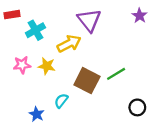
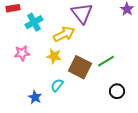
yellow star: (47, 66) -> (54, 56), moved
black circle: (137, 107) -> (117, 91), moved

